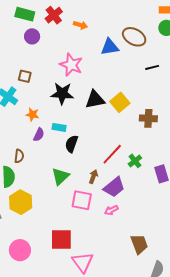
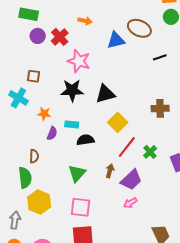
red cross: (54, 15) -> (60, 37), moved
yellow square: (120, 102) -> (118, 122), moved
black semicircle: (72, 144) -> (85, 140), turned 66
pink square: (82, 200) -> (80, 207), moved

